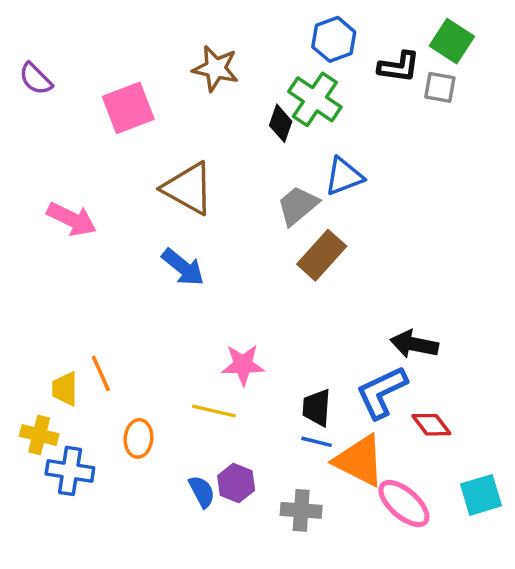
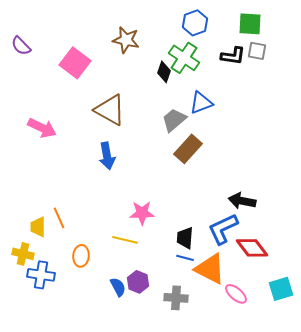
green square: (452, 41) -> (250, 24), moved, turned -30
black L-shape: (399, 67) -> (233, 56), moved
pink square: (128, 108) -> (75, 63), turned -32
blue arrow: (183, 267) -> (107, 156), turned 40
red diamond: (431, 425) -> (252, 248), size x1.4
pink ellipse: (404, 504) -> (236, 294), size x0.7

